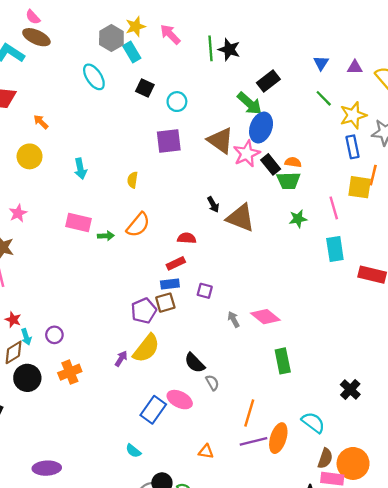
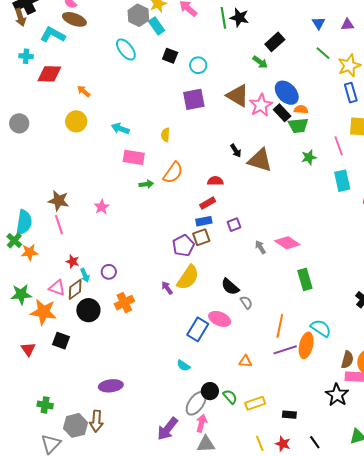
green arrow: (250, 103) -> (260, 62), size x0.7
blue ellipse: (261, 128) -> (287, 93), moved, turned -60
cyan arrow: (80, 169) -> (120, 129), turned 126
pink star: (18, 213) -> (102, 207), moved
pink rectangle: (78, 223) -> (134, 157), moved
purple square: (205, 291) -> (234, 225), turned -32
purple arrow: (121, 359) -> (167, 288), turned -64
cyan semicircle: (313, 422) -> (321, 328), moved

